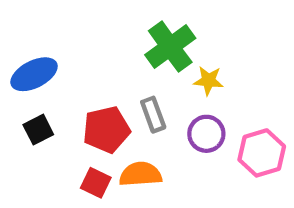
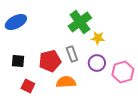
blue ellipse: (34, 74) -> (16, 22), moved
black square: (38, 130) -> (18, 61), turned 32
red square: (96, 183) -> (28, 86), moved

